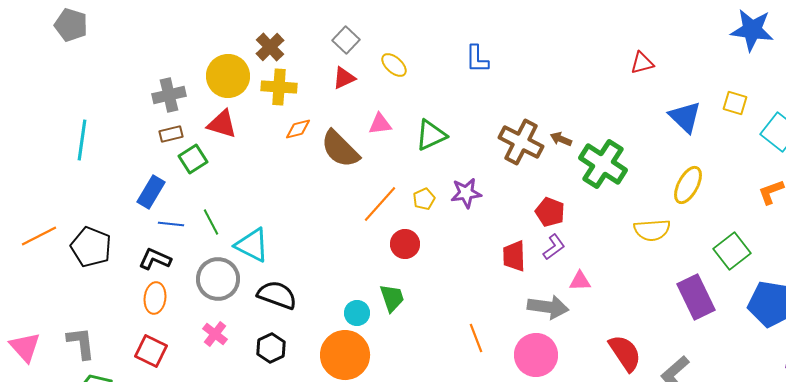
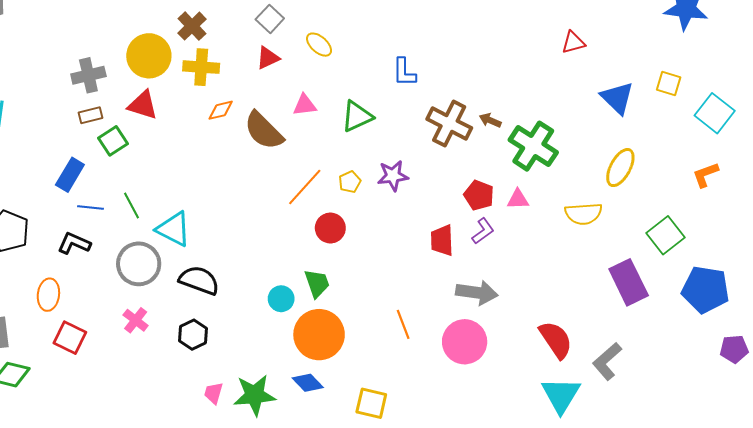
blue L-shape: (477, 59) -> (404, 72), moved
pink triangle: (580, 281) -> (518, 199), moved
orange ellipse: (155, 298) -> (48, 295), moved
orange circle: (345, 355) -> (319, 335), moved

